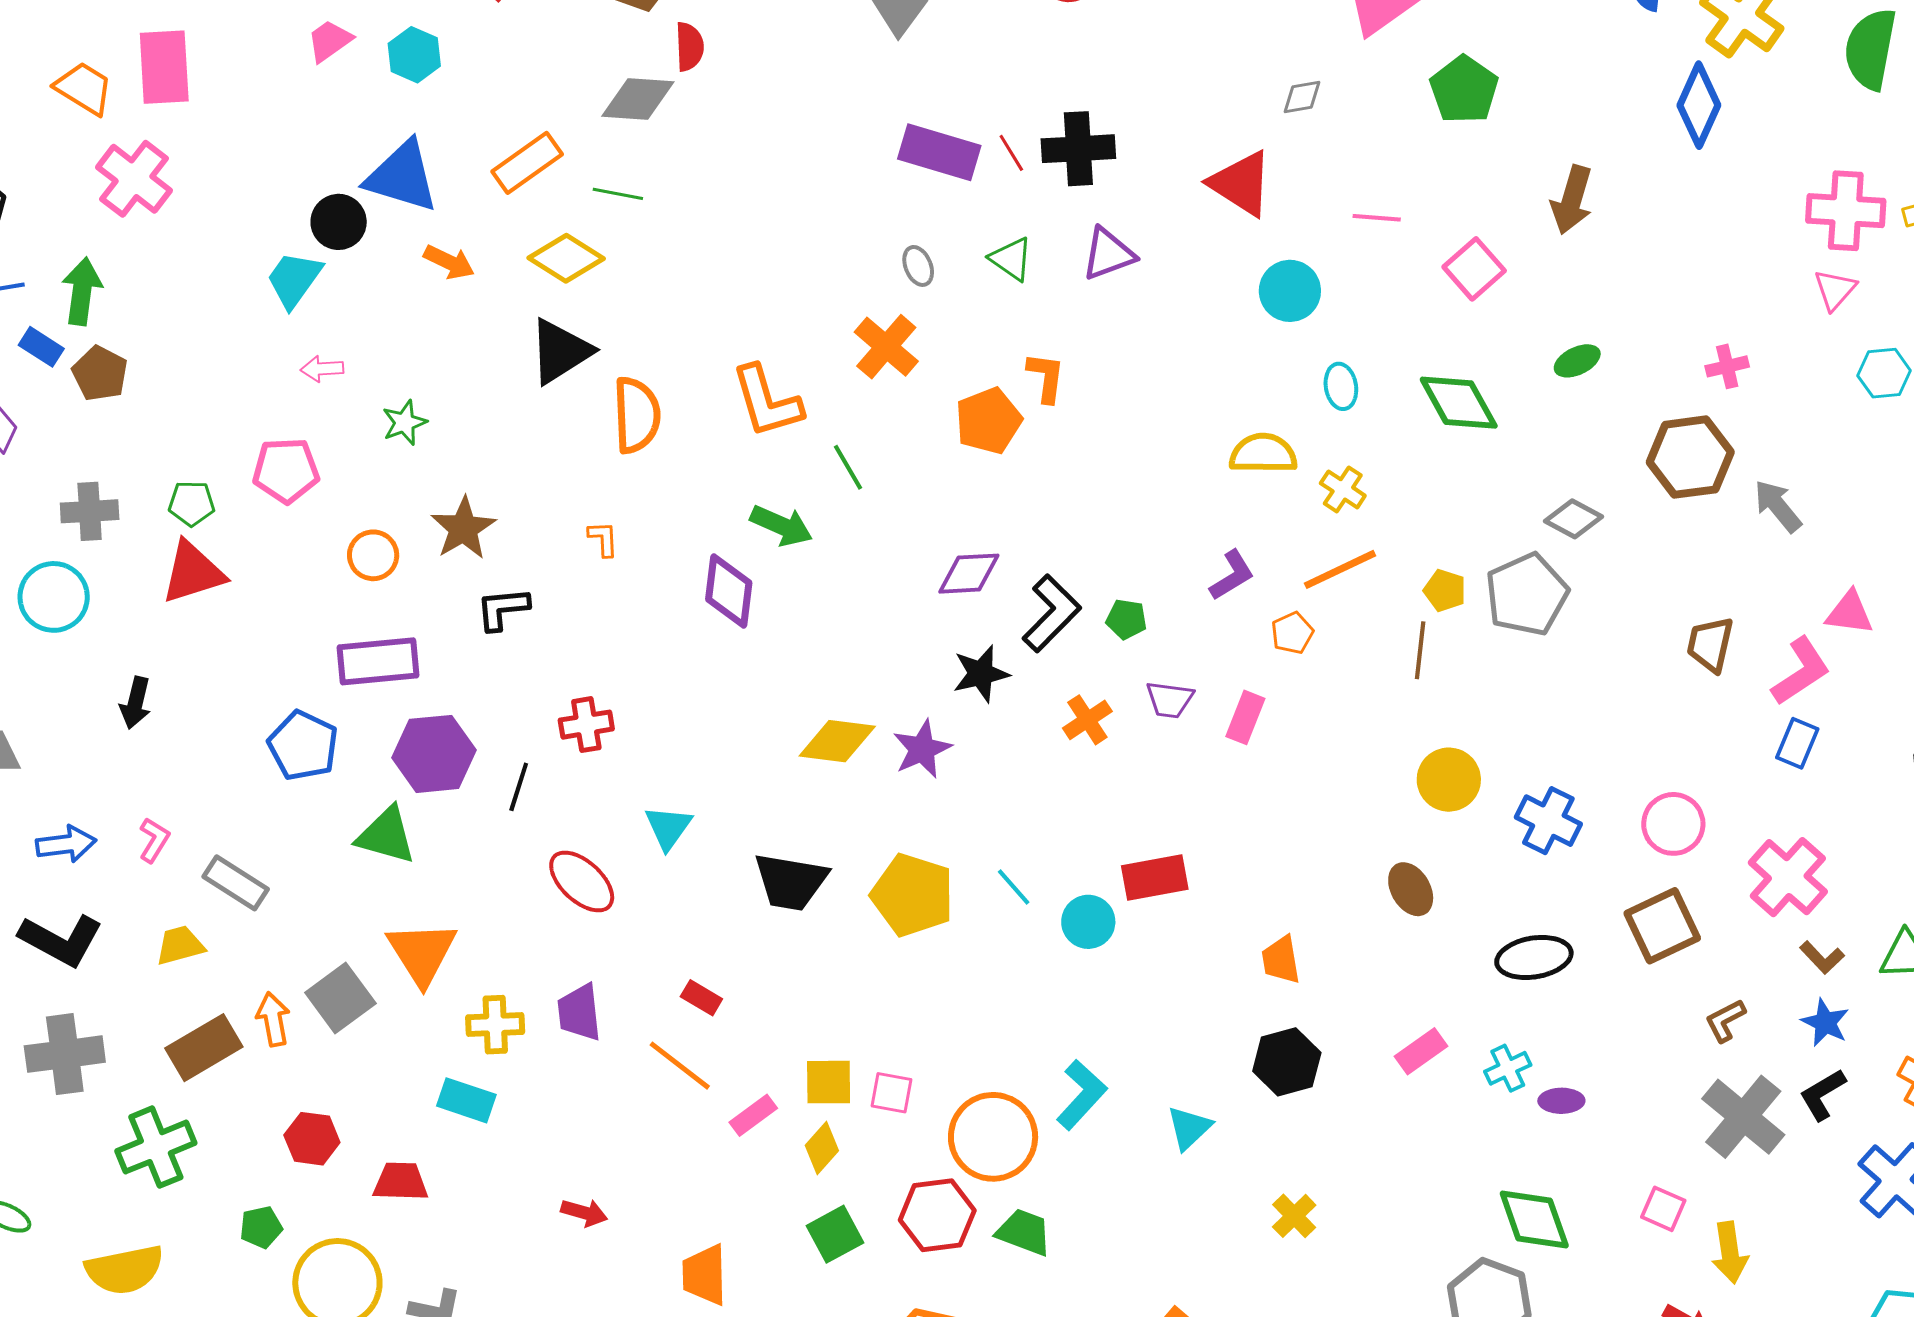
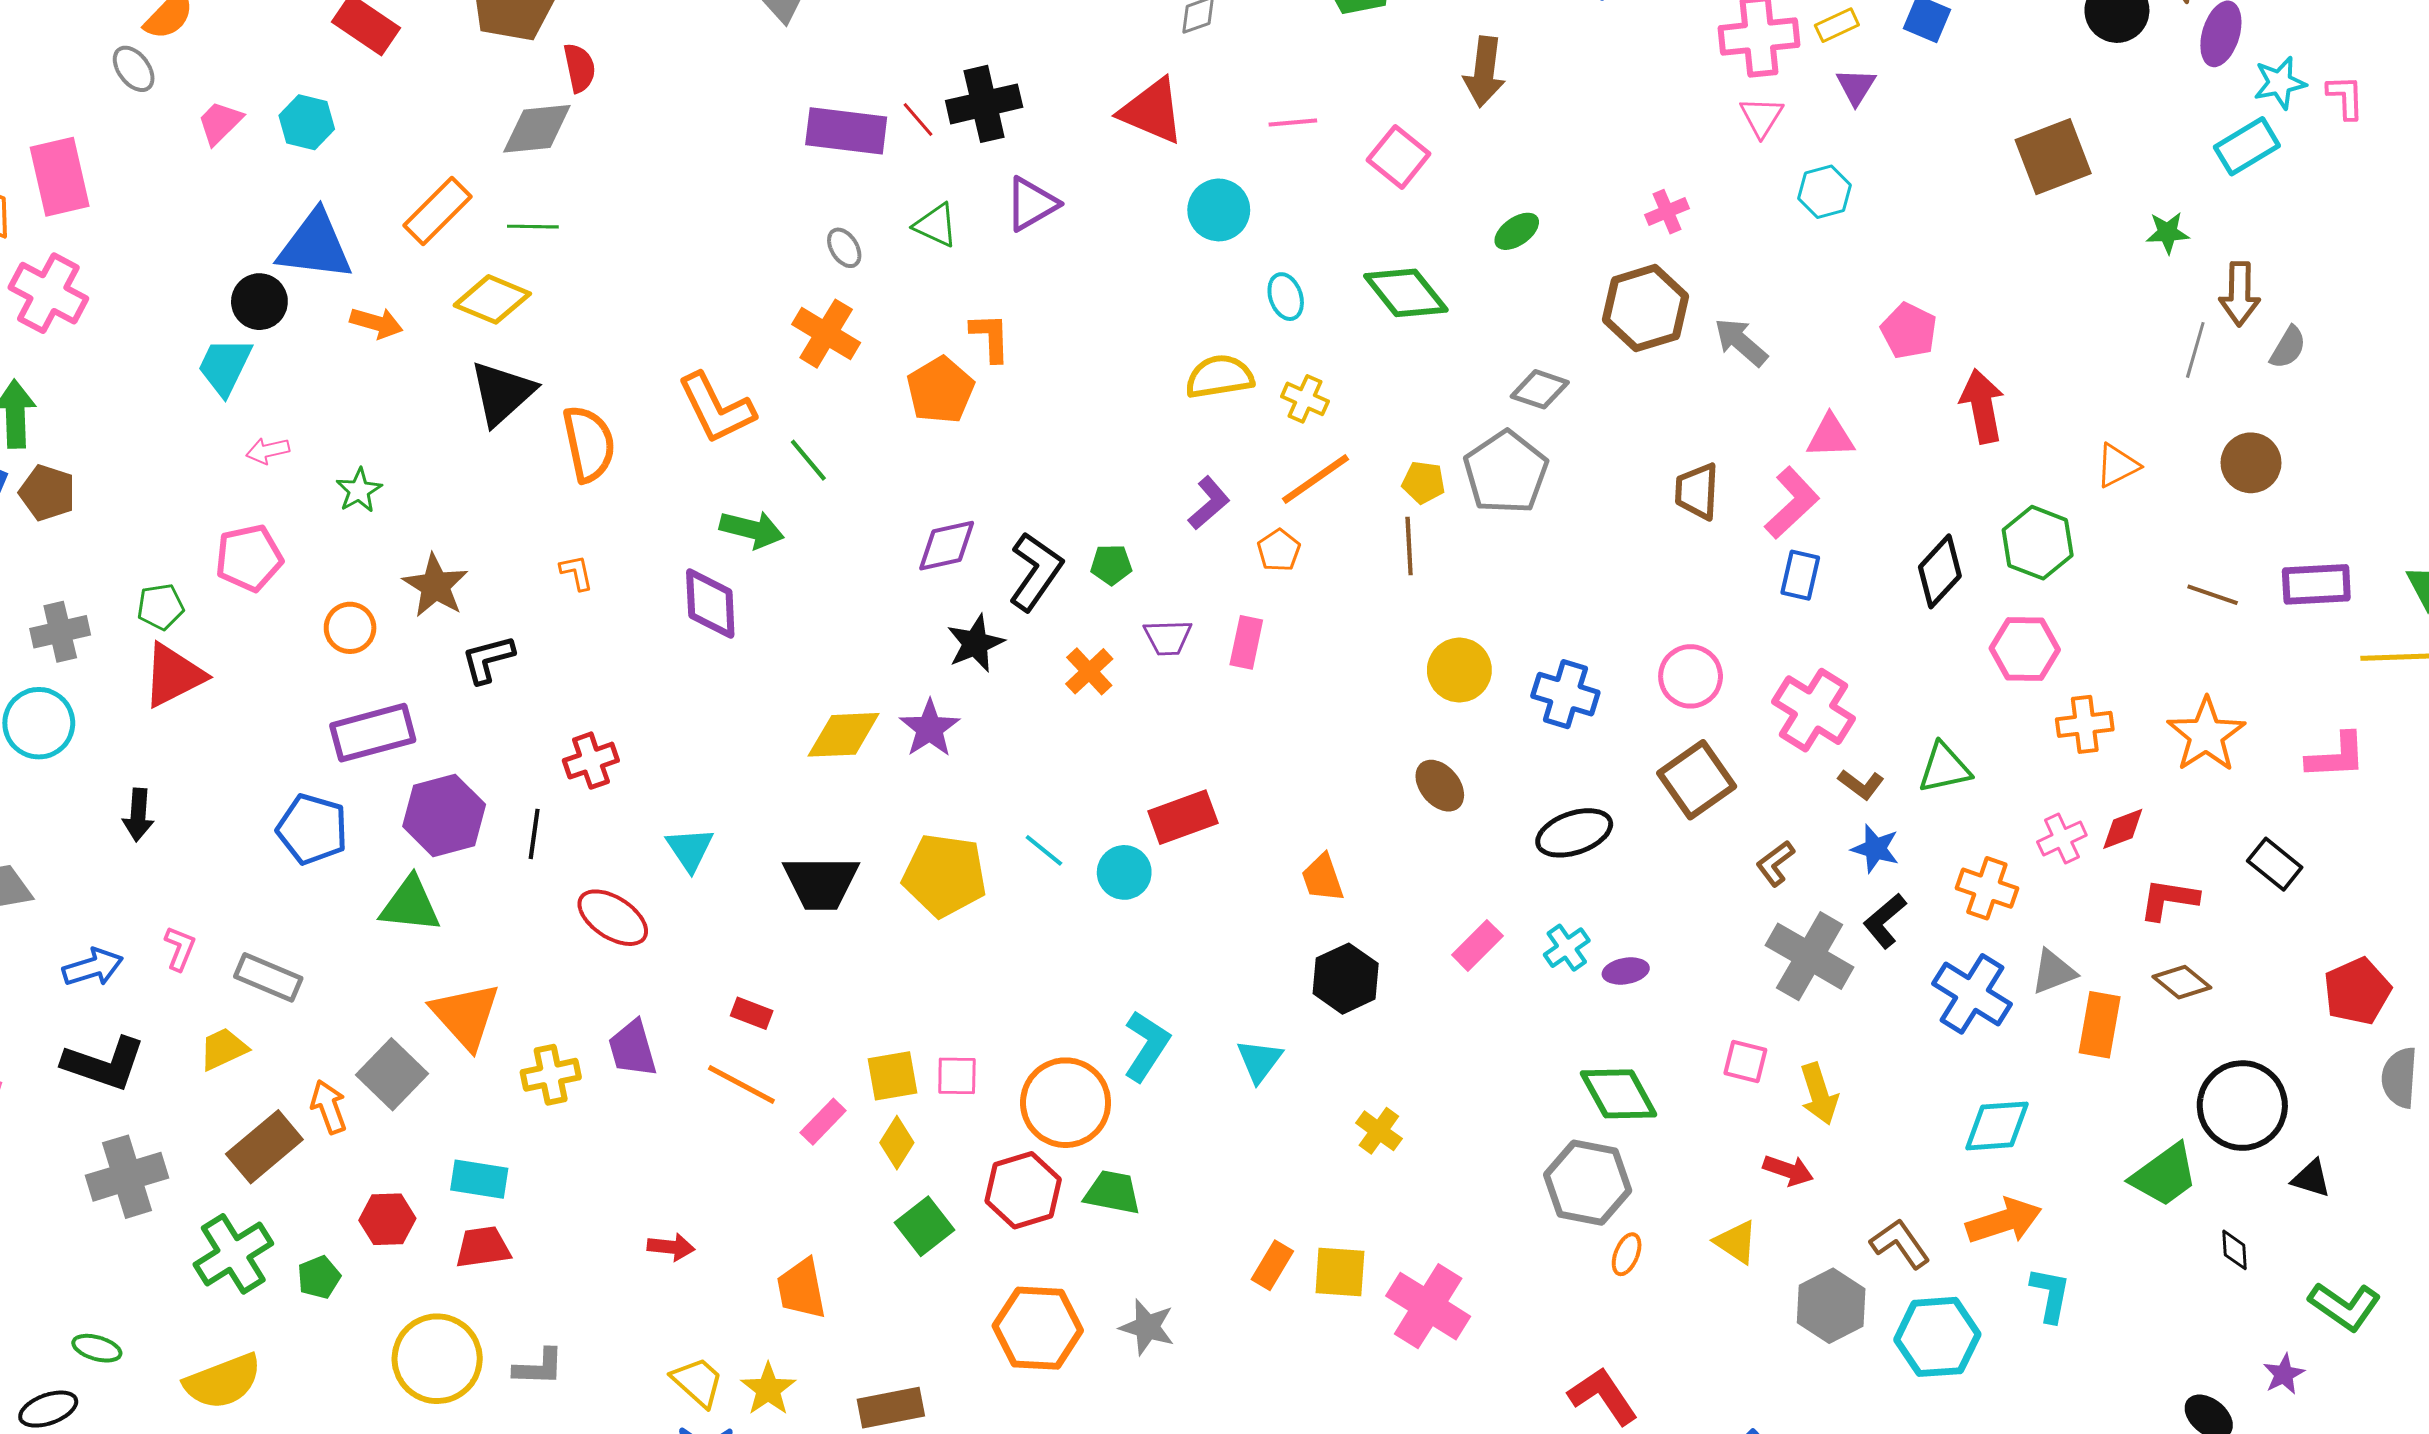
cyan rectangle: (466, 1100) -> (479, 1179), moved
green pentagon: (261, 1227) -> (319, 1277), moved

